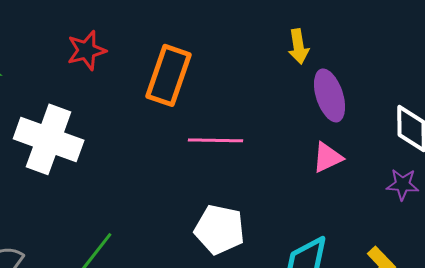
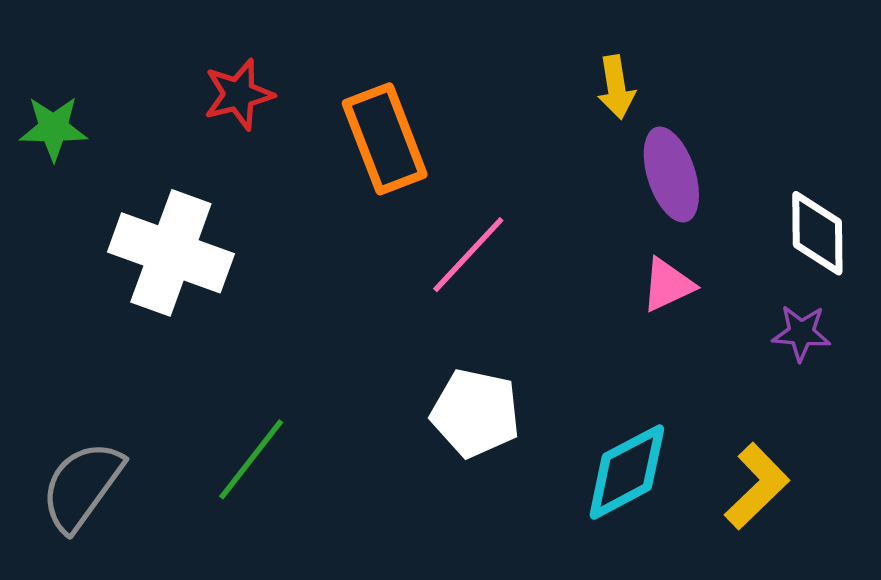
orange rectangle: (169, 75) -> (385, 139), turned -40
pink line: (216, 140) -> (468, 255), turned -48

